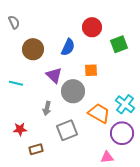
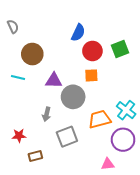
red circle: (92, 27) -> (92, 51), moved
blue semicircle: (68, 47) -> (78, 33), moved
purple triangle: (54, 75) -> (54, 81), turned -42
cyan line: (16, 83) -> (18, 77), moved
orange trapezoid: (99, 113) -> (100, 119), turned -45

